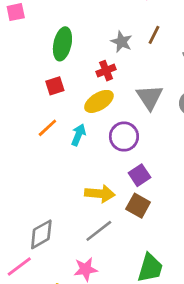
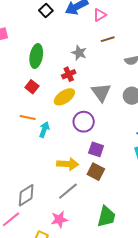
brown line: (154, 35) -> (108, 39), moved, turned 48
red square: (55, 86) -> (32, 87), turned -32
orange line: (47, 128) -> (28, 118), turned 56
cyan arrow: (78, 135) -> (44, 130), moved
purple square: (140, 175) -> (96, 149), turned -35

